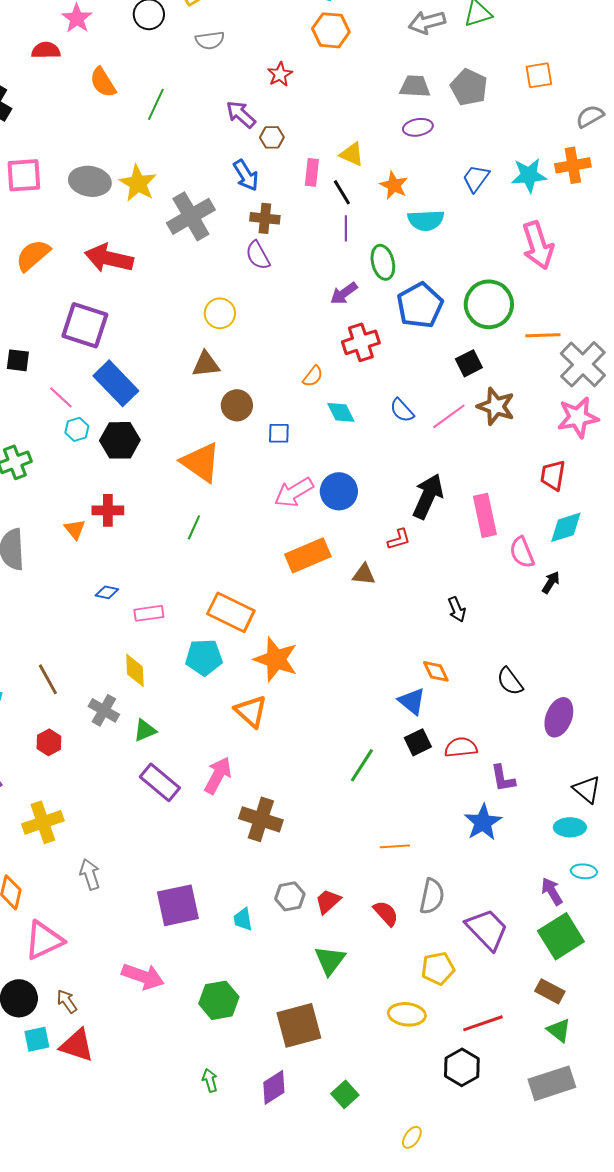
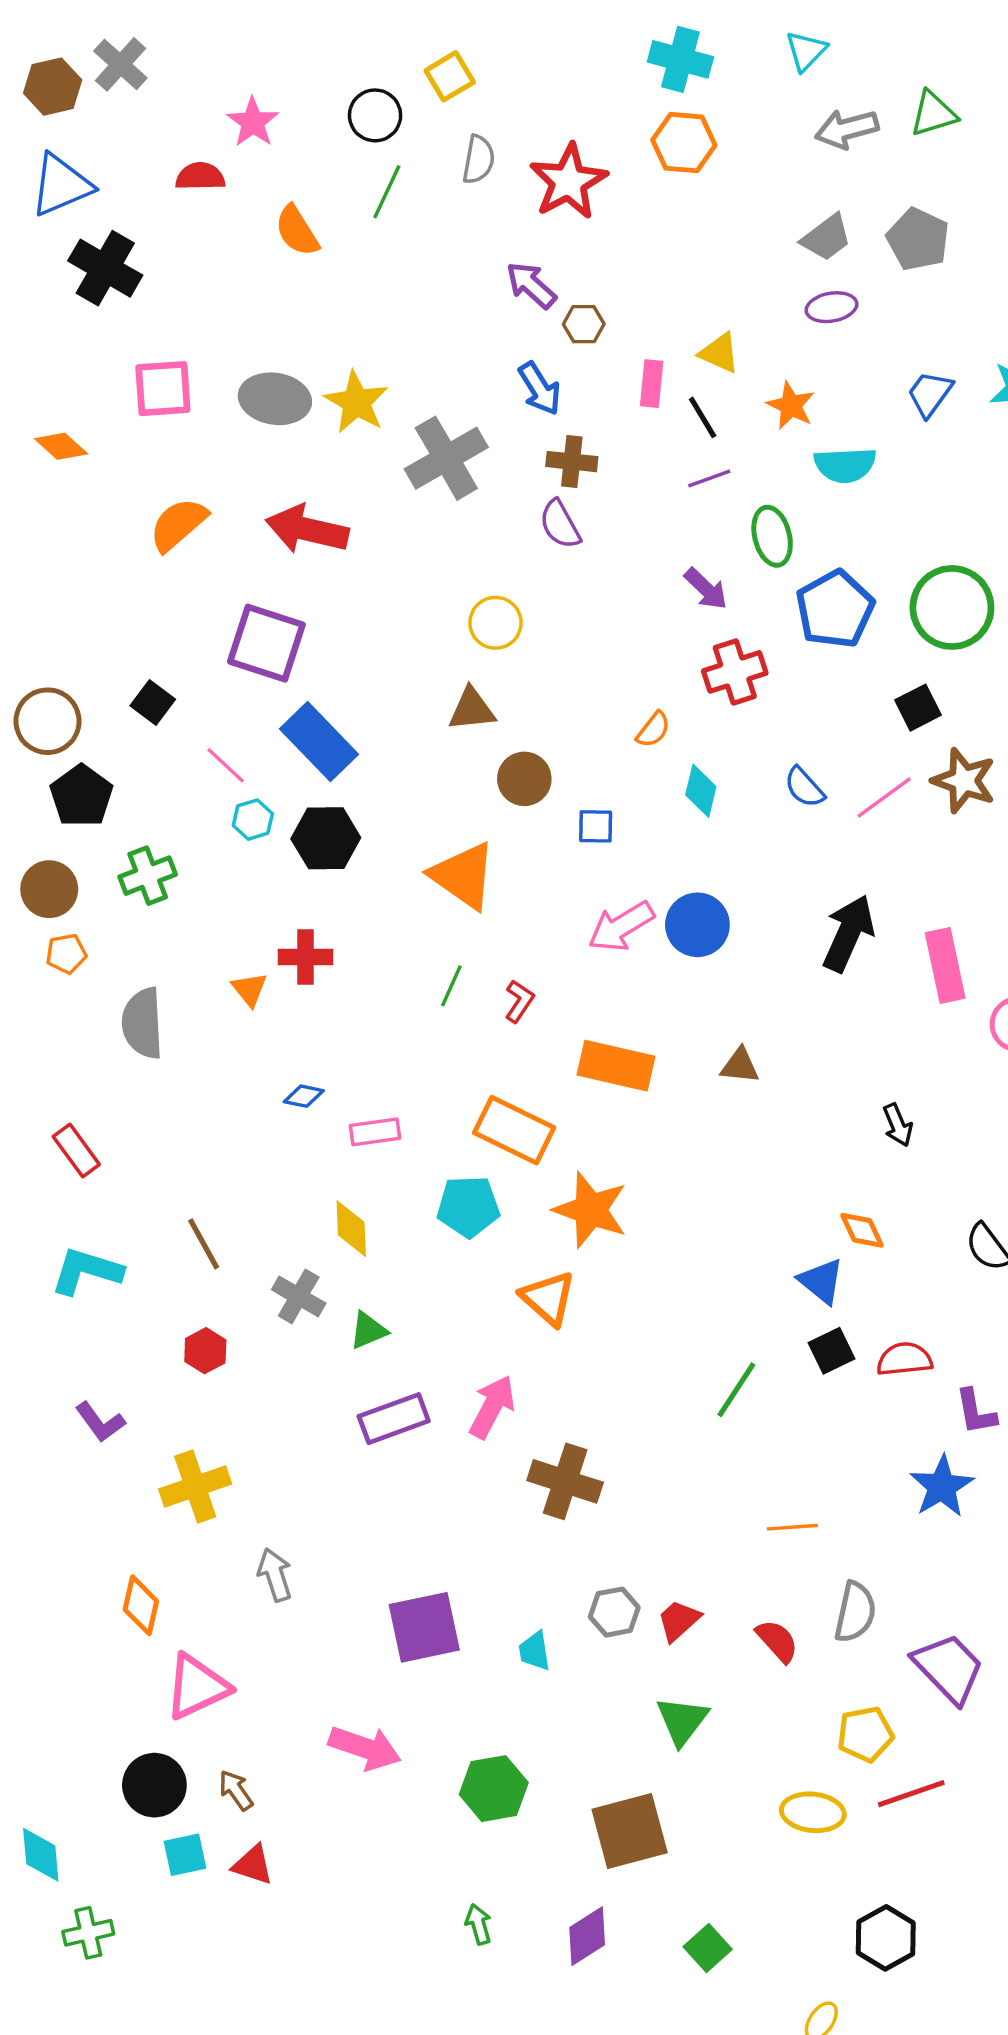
gray semicircle: (210, 40) -> (479, 160), turned -72
red star: (280, 74) -> (568, 182), moved, size x1.8
gray trapezoid: (415, 86) -> (826, 238), turned 140
green line: (156, 104) -> (387, 192), moved
purple line: (346, 228) -> (709, 479), turned 70
purple arrow: (344, 293) -> (706, 589), turned -100
black square: (18, 360) -> (153, 703), turned 30
cyan diamond: (341, 412) -> (701, 791), turned 40
red L-shape: (399, 539) -> (519, 1001), moved, turned -40
orange rectangle: (308, 555) -> (616, 1066), moved, turned 36
purple rectangle: (160, 782) -> (394, 1419), turned -60
red line: (483, 1023) -> (911, 1794), moved
red triangle: (77, 1045) -> (253, 1865), size x0.7
black hexagon: (462, 1067) -> (886, 1938), moved

